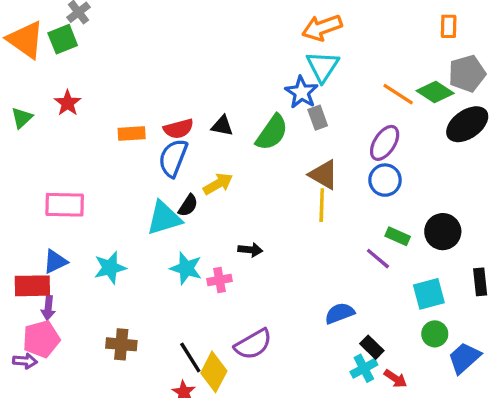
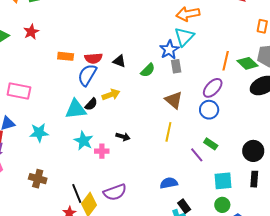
orange line: (398, 94) -> (226, 61), turned 60
green semicircle: (272, 133) -> (148, 70), size x0.7
yellow line: (322, 205) -> (168, 132), moved
black circle: (443, 232) -> (253, 151), moved

